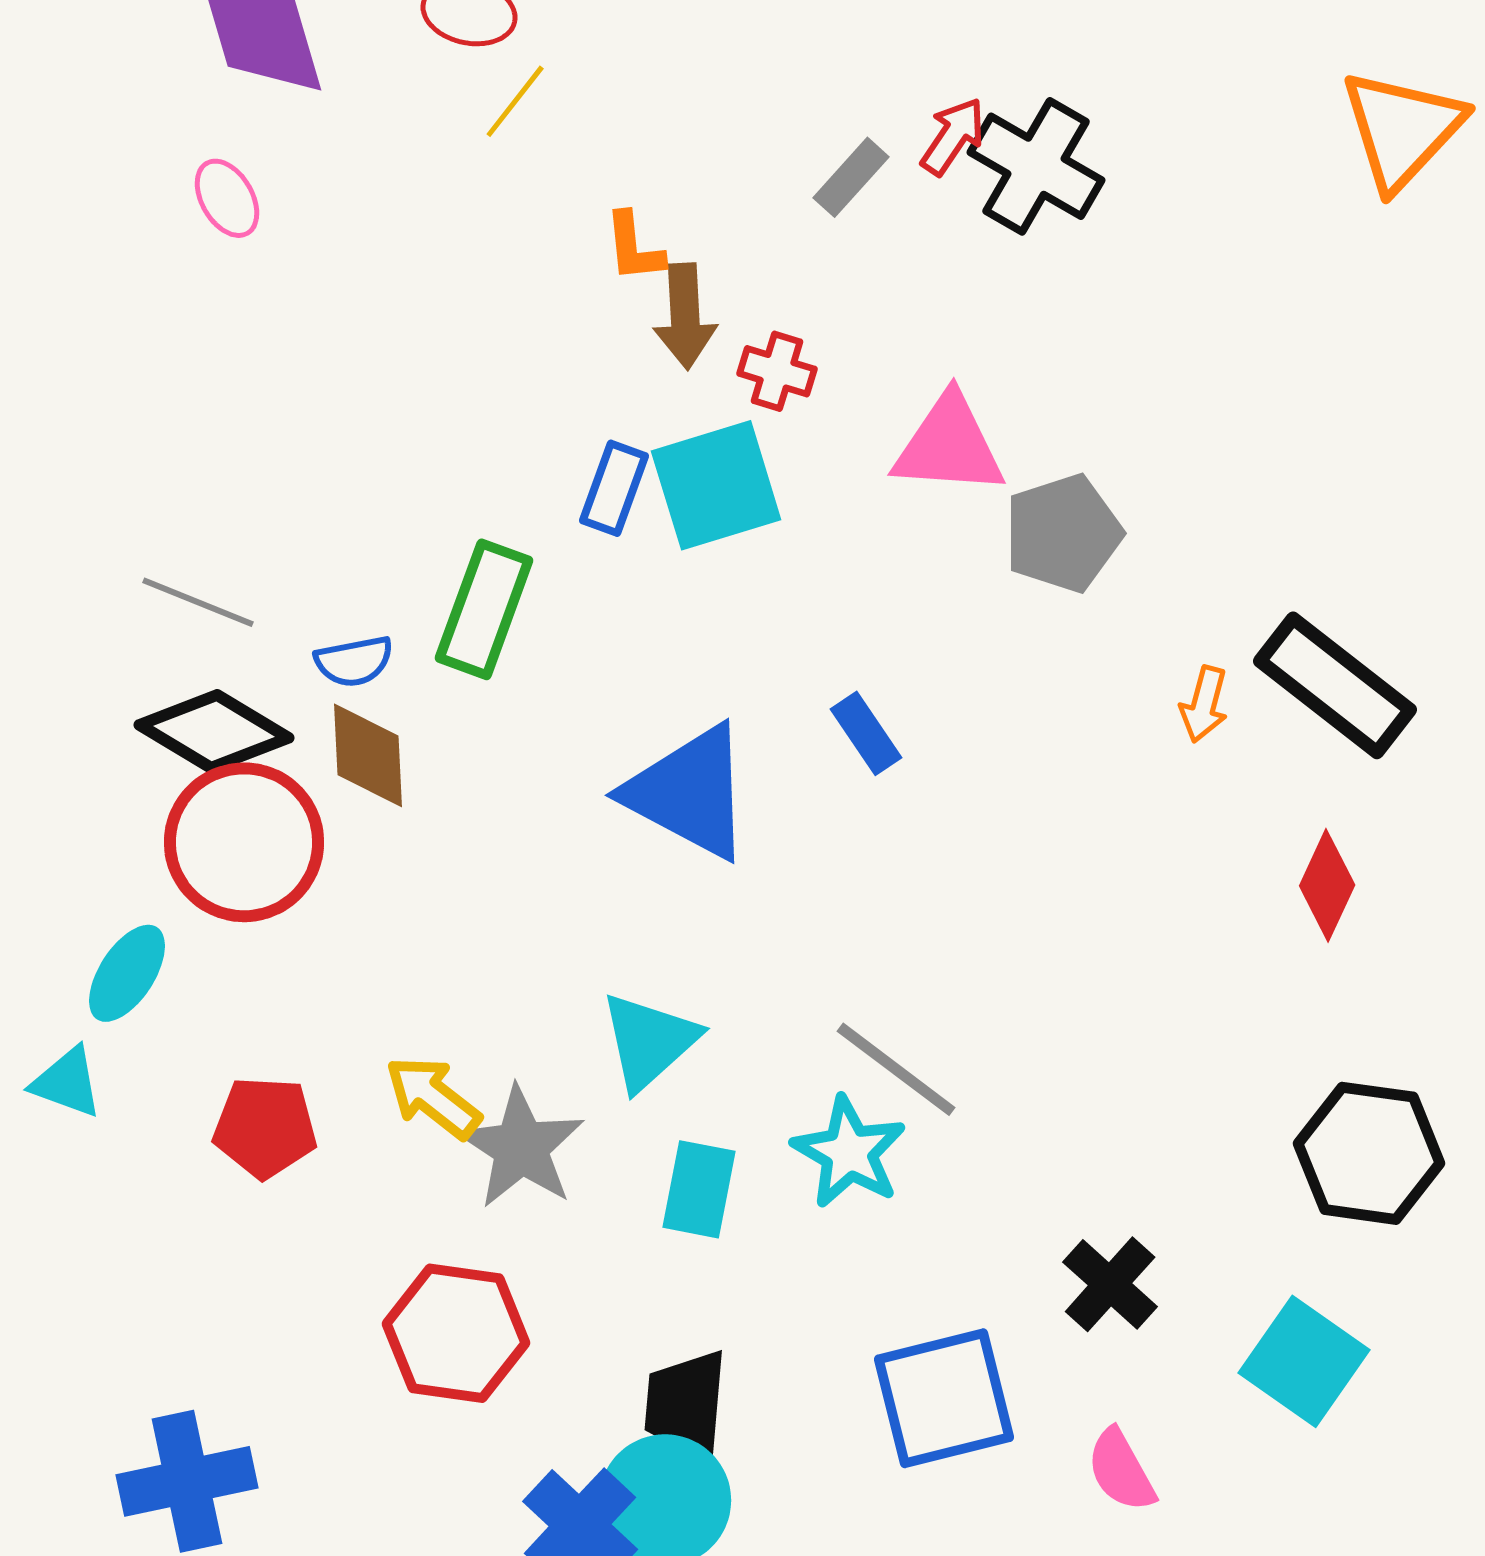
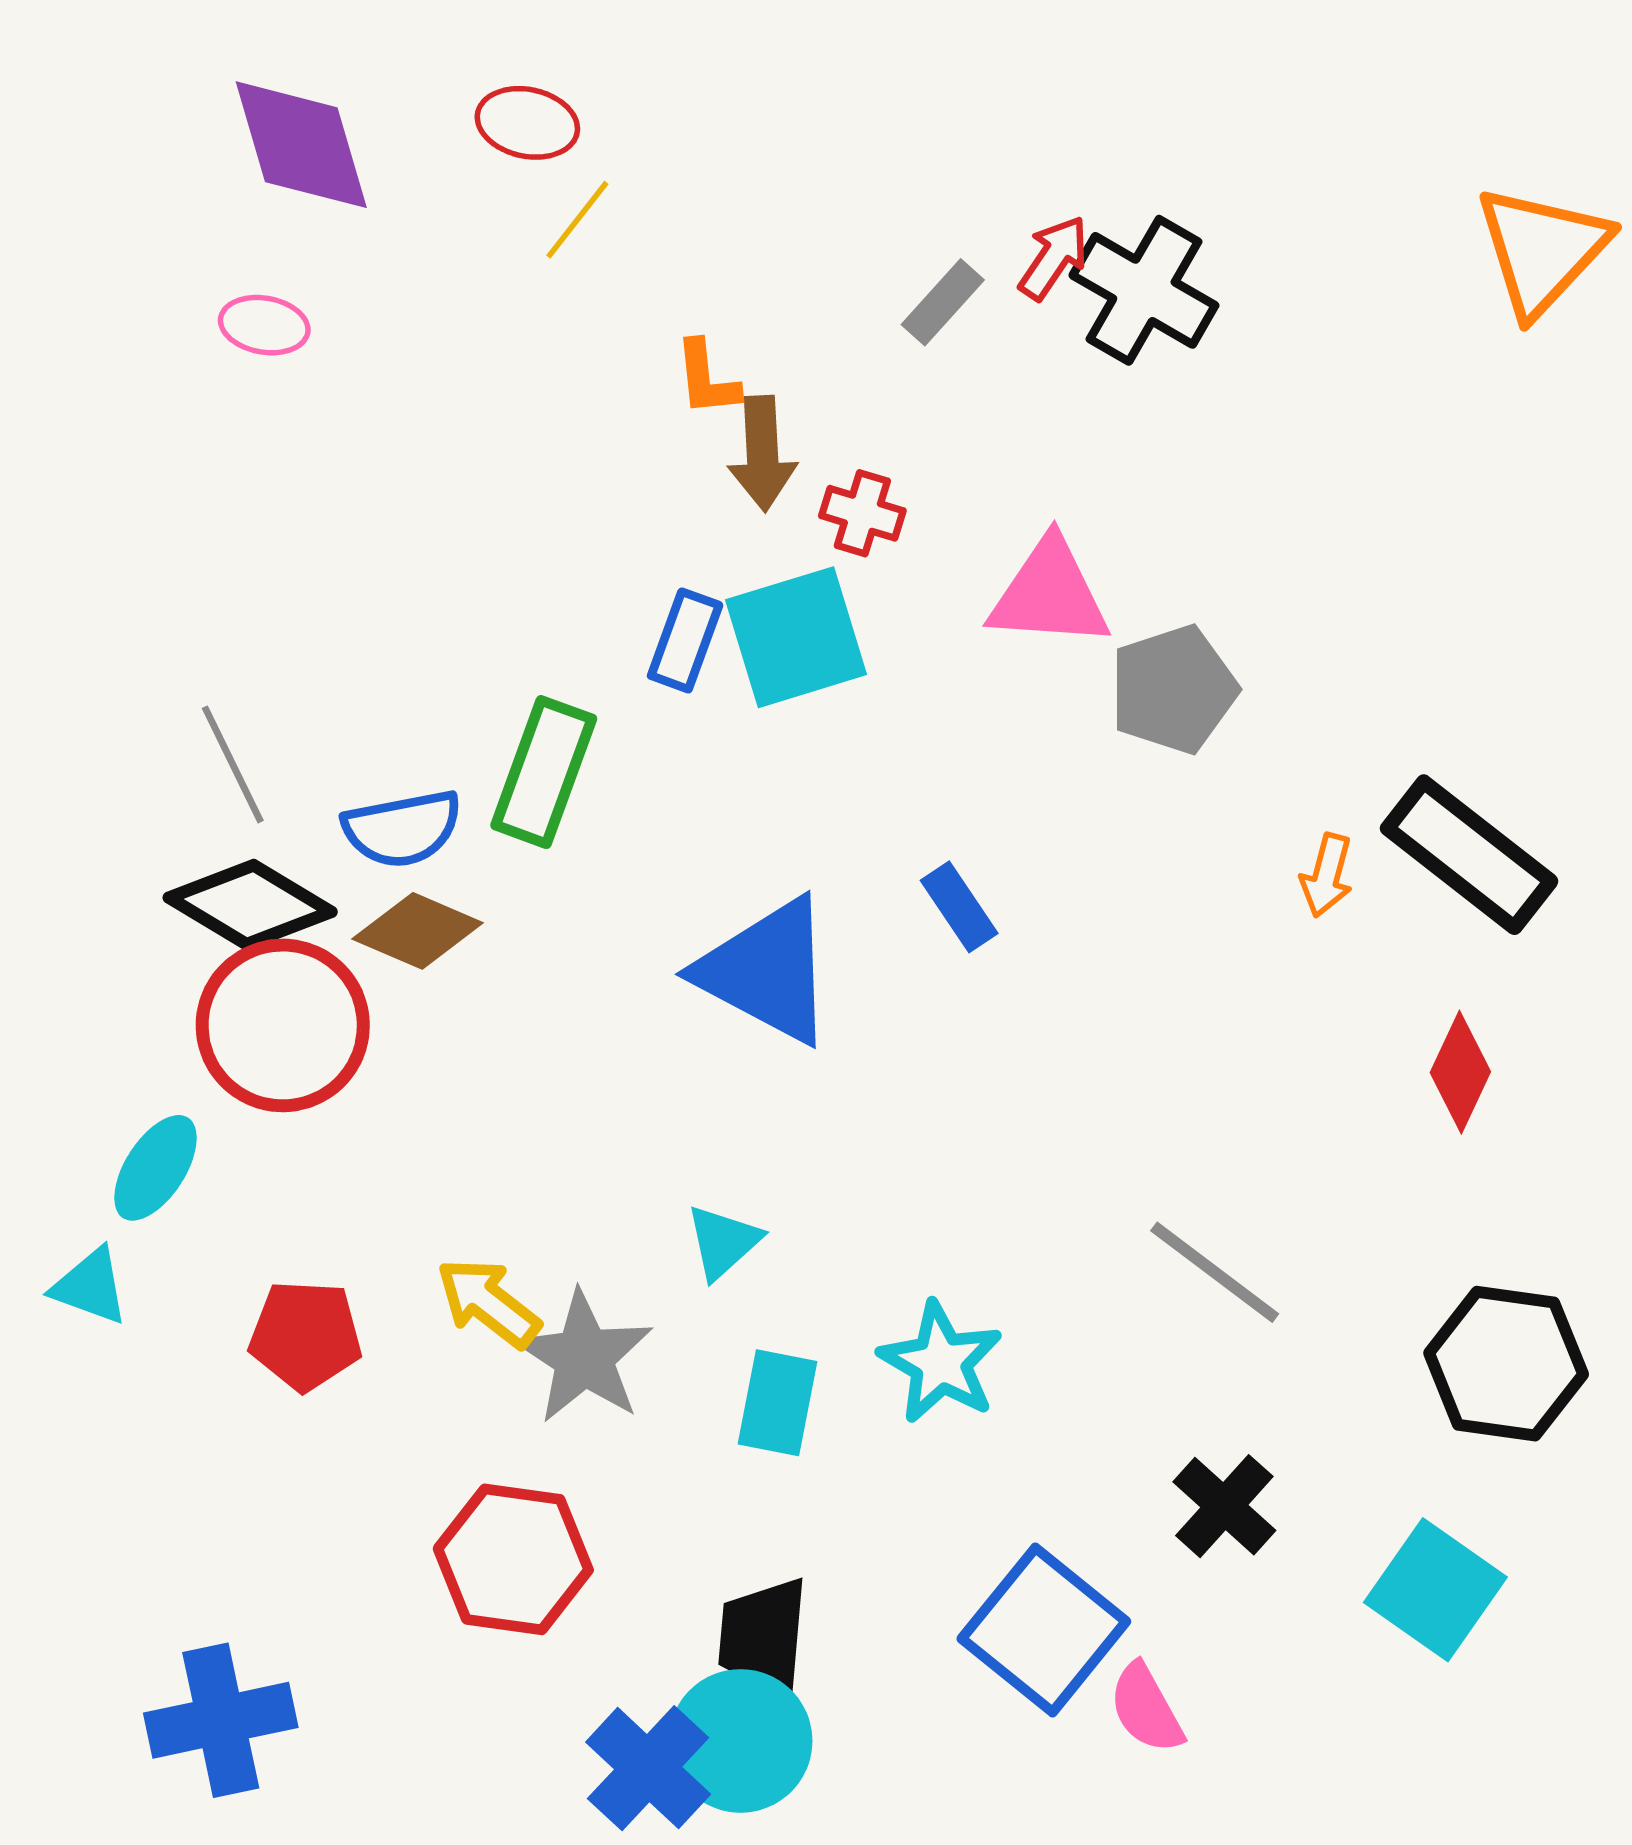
pink ellipse: (227, 198) -> (264, 325), turned -50
gray line: (198, 602) -> (233, 764), turned 42
blue semicircle: (354, 661) -> (402, 829), size x1.4
brown diamond: (368, 755) -> (418, 931), turned -64
cyan triangle: (649, 1041) -> (723, 1242), size x0.7
gray line: (896, 1069) -> (1215, 1272), moved
blue square: (944, 1398) -> (1044, 1630), turned -37
pink semicircle: (1121, 1470) -> (1146, 1708), moved

